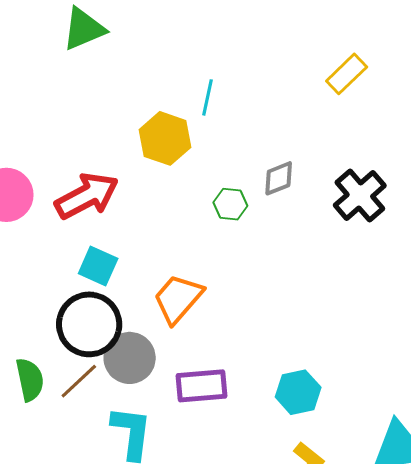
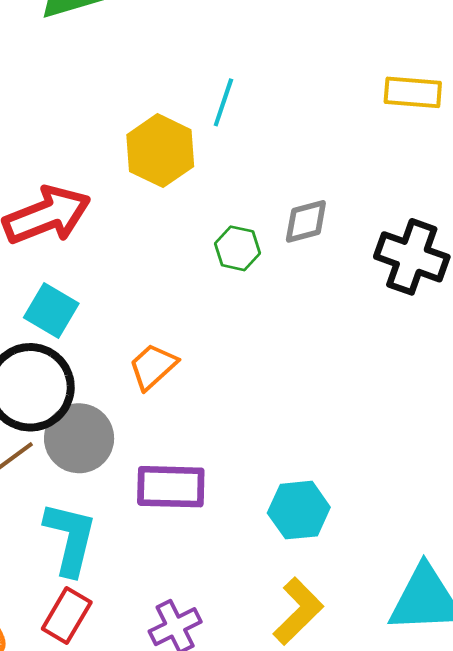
yellow rectangle: (347, 74) -> (413, 92), turned 42
black cross: (360, 195) -> (412, 257), turned -36
orange trapezoid: (178, 299) -> (153, 367), size x0.7

